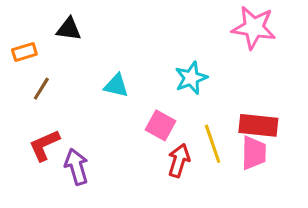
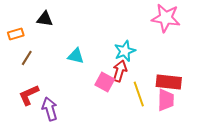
red arrow: (179, 161) -> (120, 71), moved

